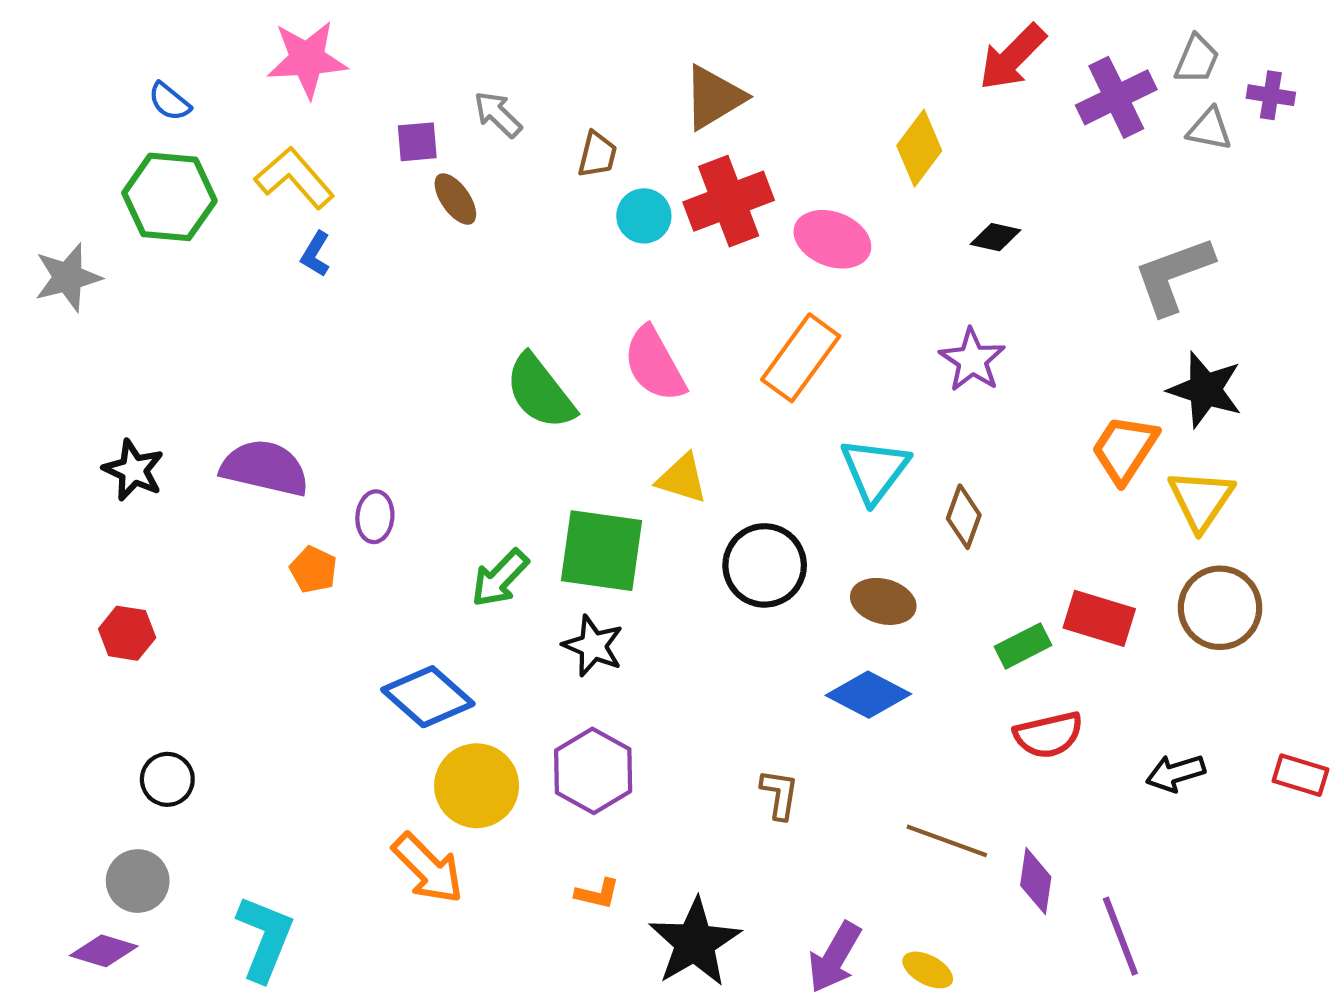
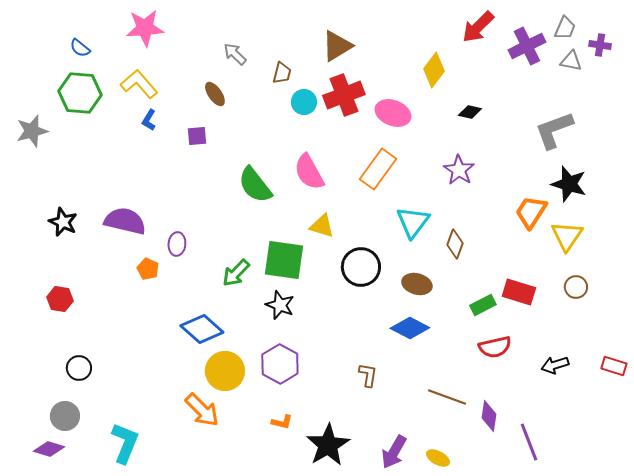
purple square: (417, 142) -> (197, 136), moved
brown circle: (1220, 608) -> (576, 287), size x0.6

